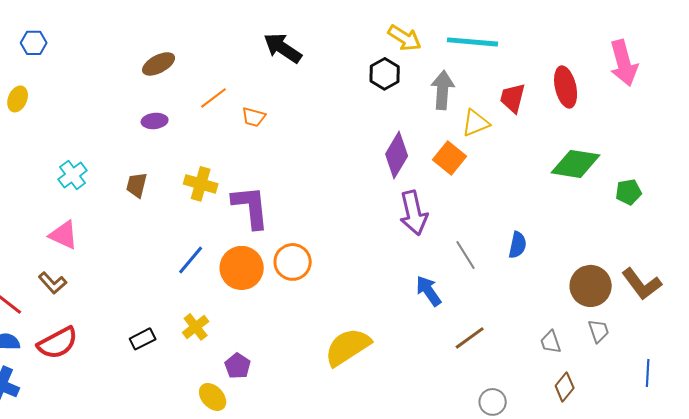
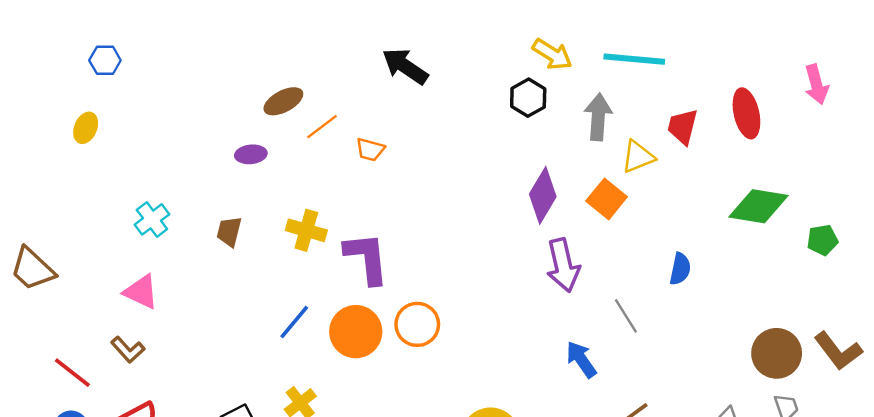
pink arrow: (624, 63) -> (816, 84), size x0.7
brown ellipse: (159, 64) -> (283, 101), moved
blue semicircle: (518, 245) -> (680, 269), moved

